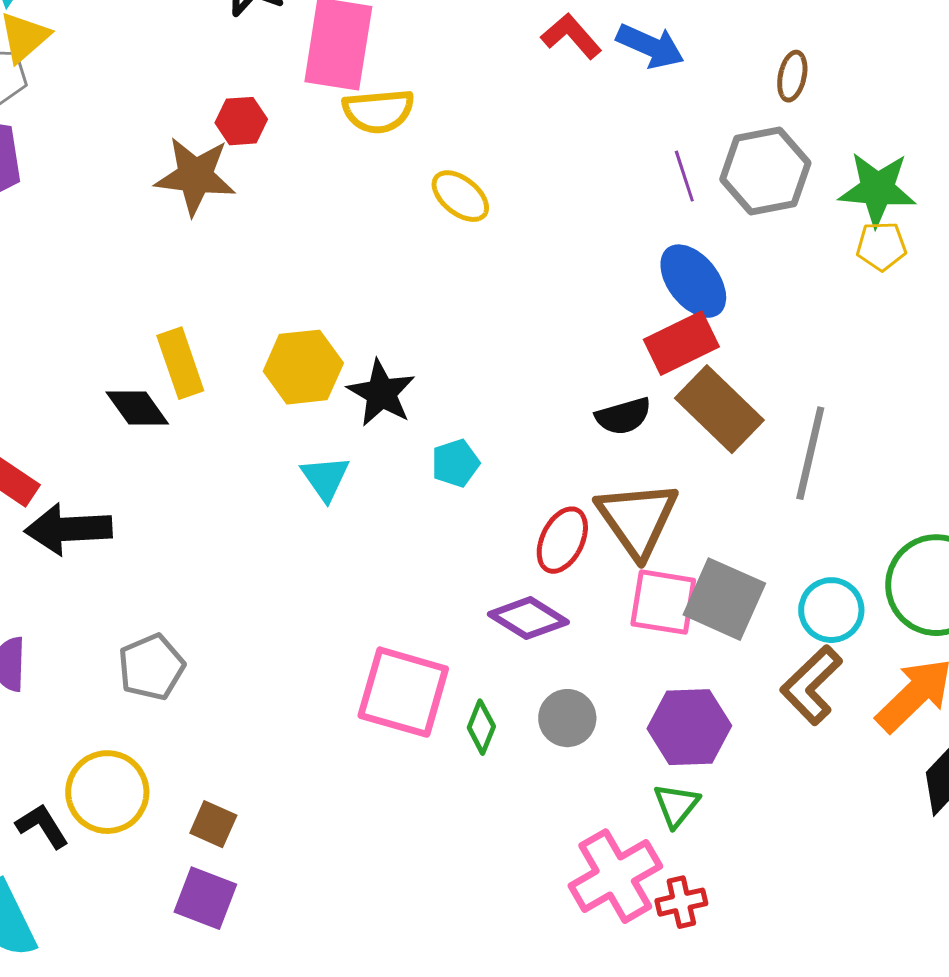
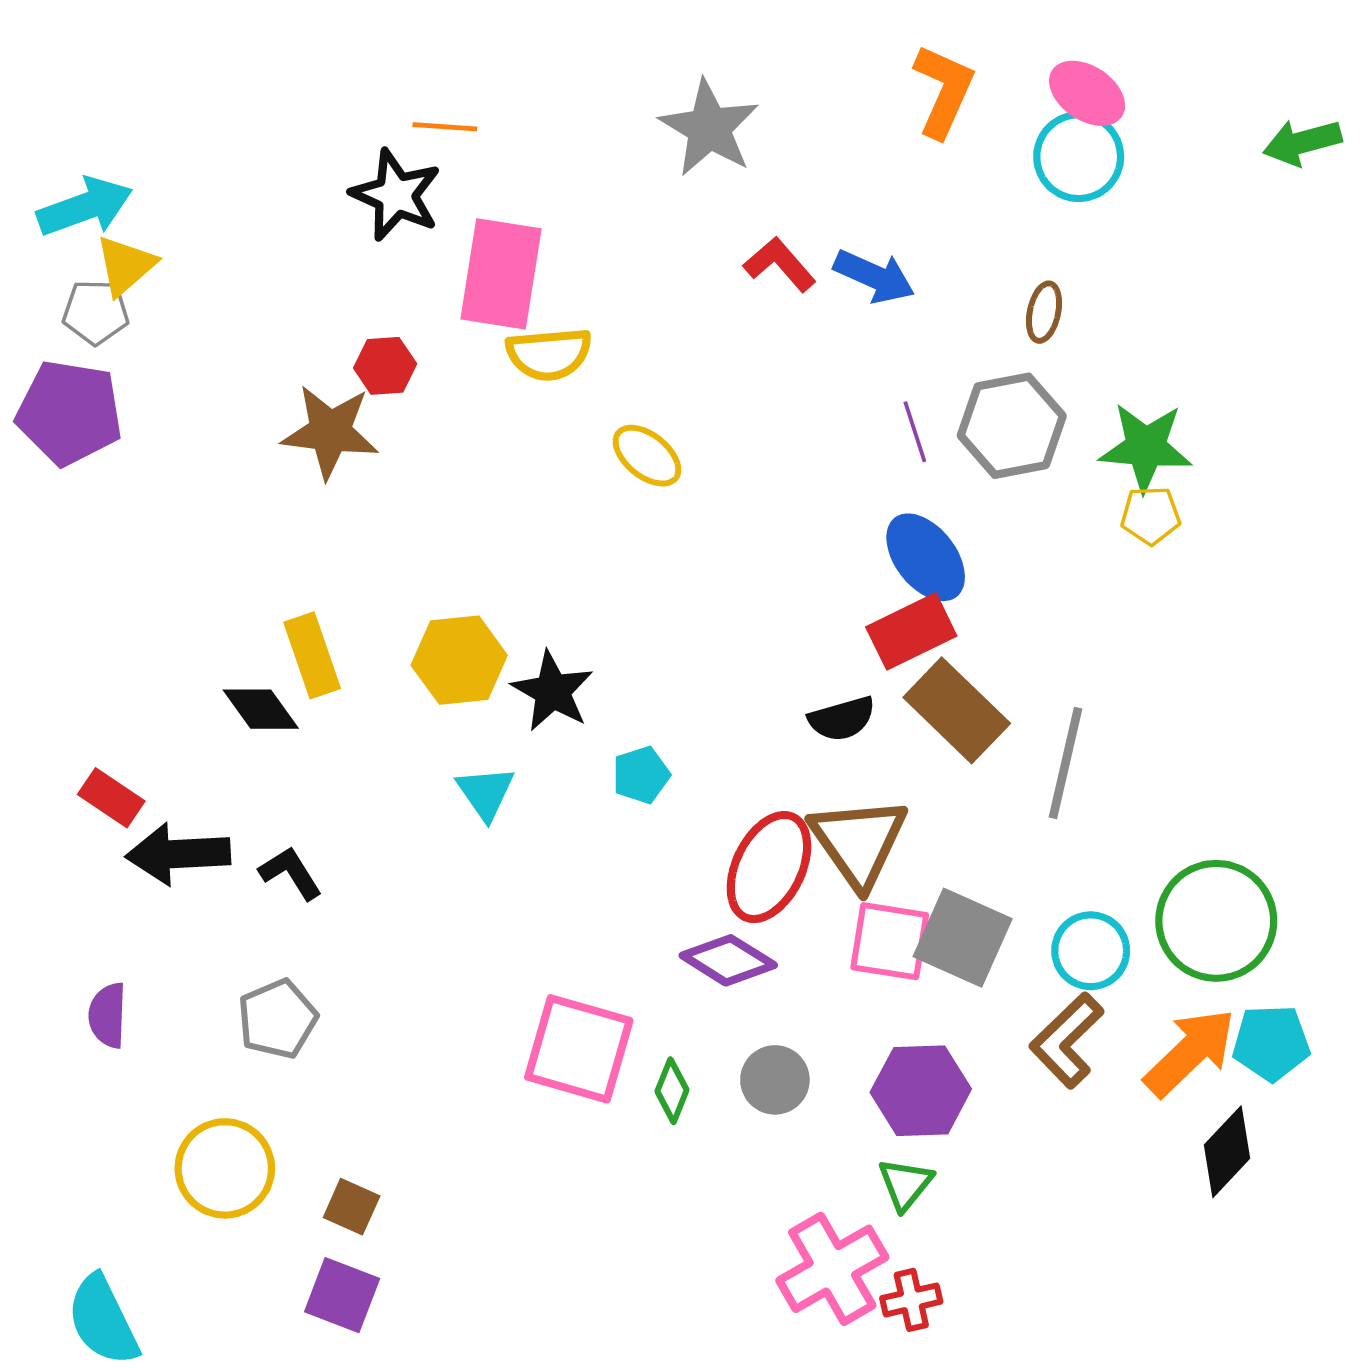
red ellipse: (562, 540) -> (769, 867), size x1.4
black L-shape: (42, 826) -> (291, 873), moved

